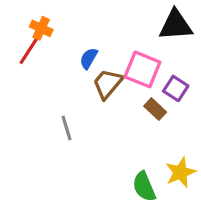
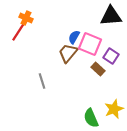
blue semicircle: (89, 58) -> (74, 37), moved

